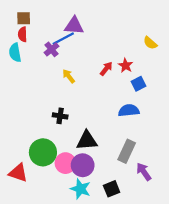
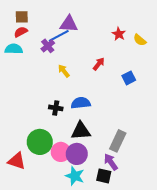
red semicircle: (23, 34) -> (21, 32), turned 64
cyan semicircle: (15, 53) -> (14, 49), turned 102
red star: (126, 65) -> (119, 34), moved
blue semicircle: (129, 111) -> (81, 103), moved
purple arrow: (144, 172) -> (111, 162), moved
black square: (112, 189) -> (104, 176), turned 35

